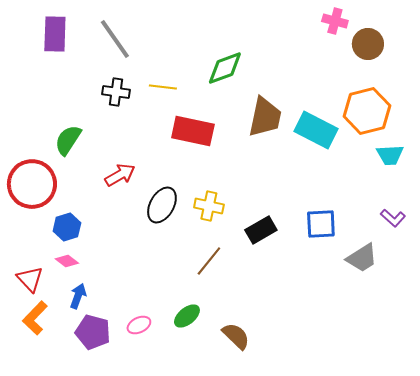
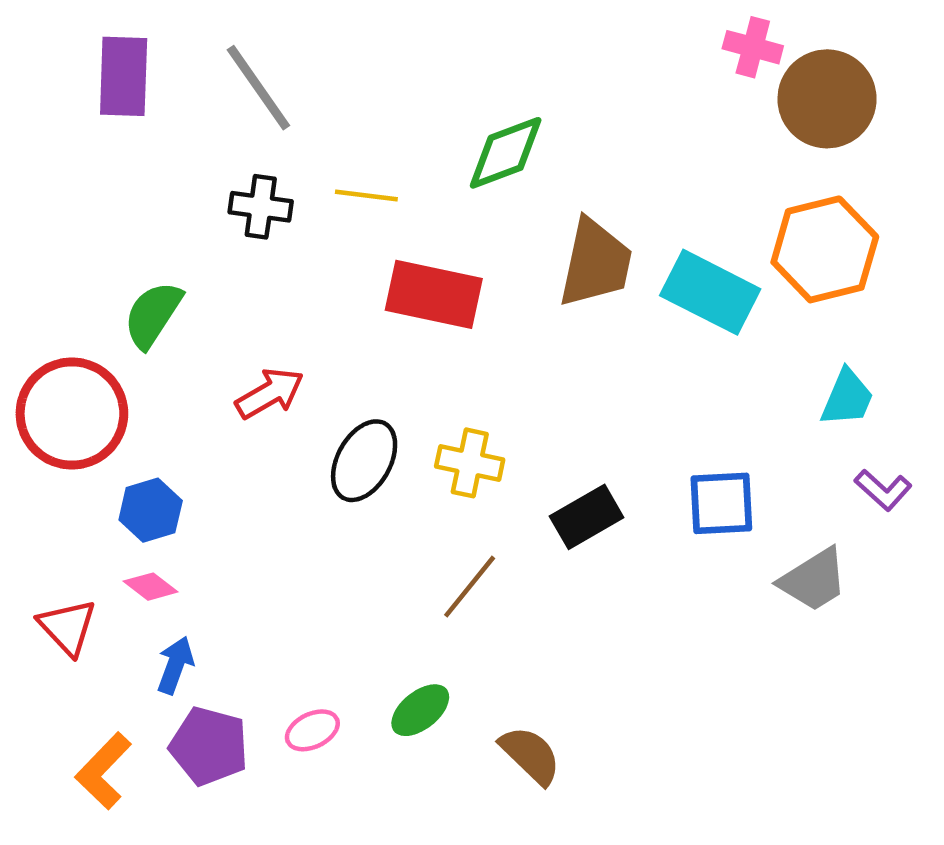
brown circle: (368, 44) -> (827, 99), size x1.4
cyan trapezoid: (390, 155) -> (847, 398), moved, turned -64
orange L-shape: (35, 318) -> (103, 771), moved

